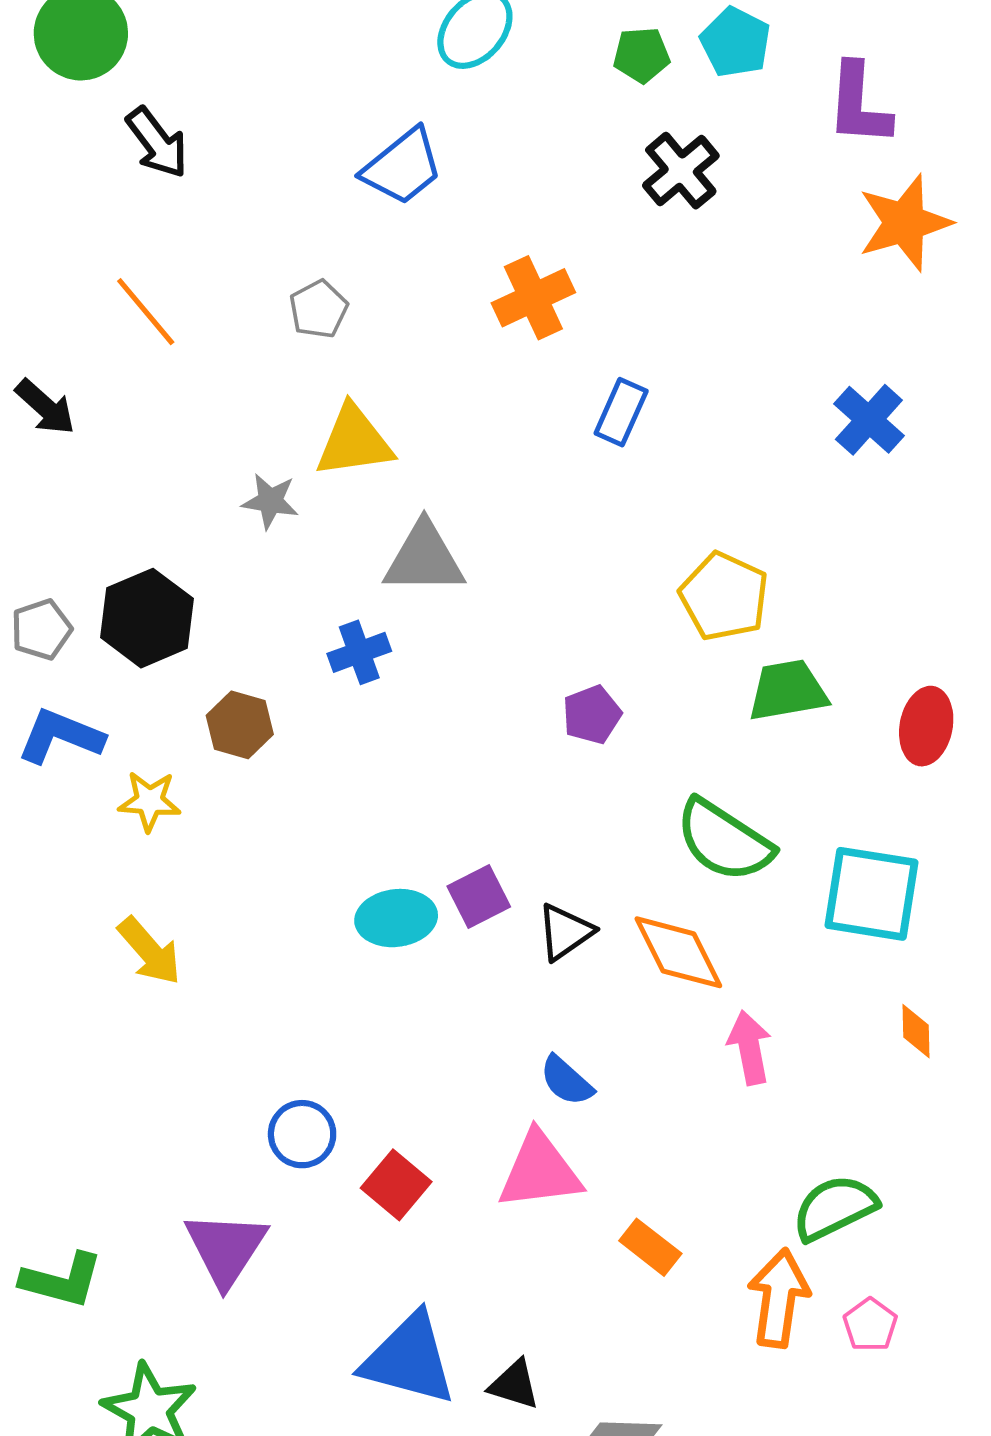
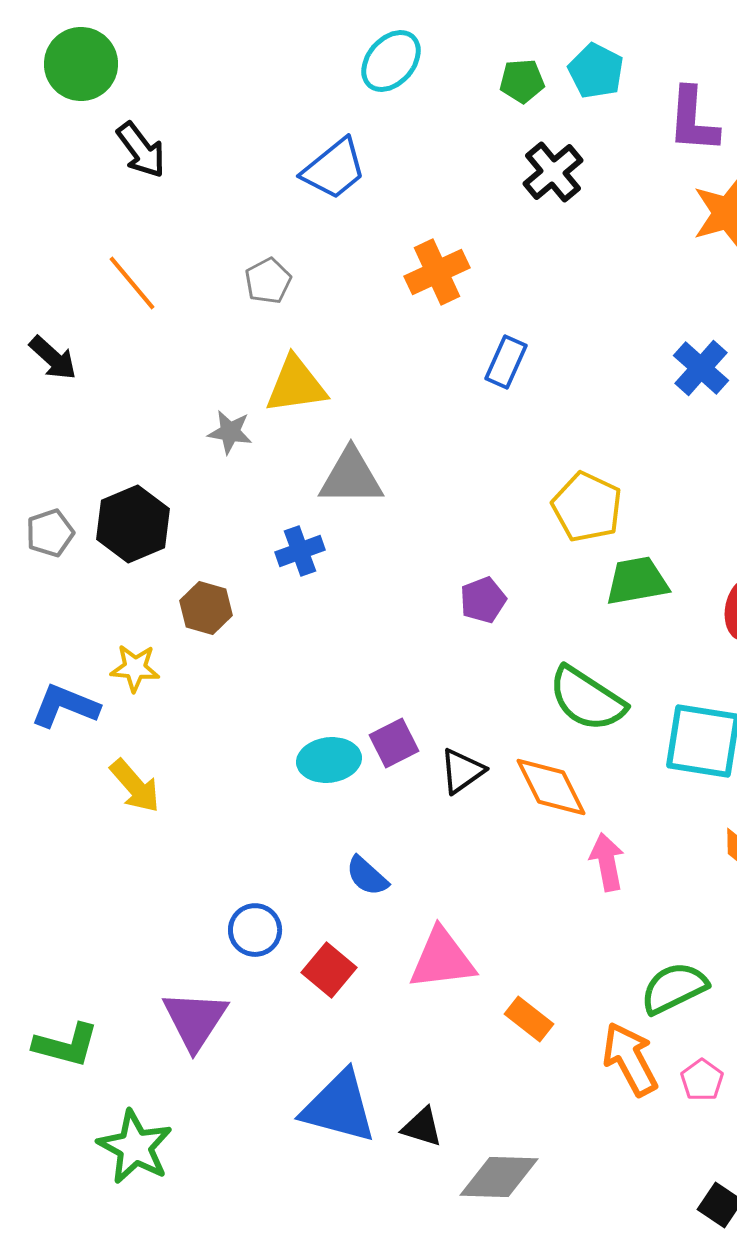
blue L-shape: (61, 736) -> (65, 706), moved
blue semicircle: (566, 1081) -> (367, 876), moved
orange arrow: (779, 1298) -> (630, 1059), turned -36

